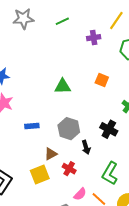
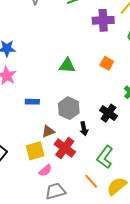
purple cross: (94, 38) -> (103, 20), size x1.5
red cross: (69, 169) -> (65, 148), size x1.5
pink semicircle: (80, 194) -> (45, 170), moved

